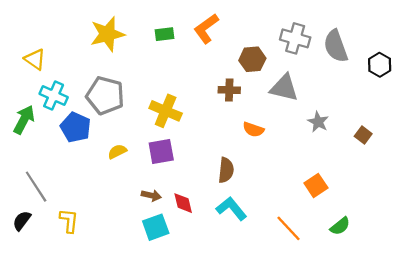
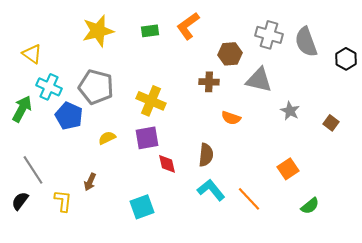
brown arrow: (151, 195) -> (90, 182), moved, turned 102
red diamond: (183, 203) -> (167, 164), moved
orange line: (289, 228) -> (249, 199), moved

